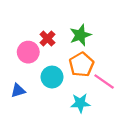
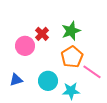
cyan circle: (52, 77) -> (48, 81), moved

